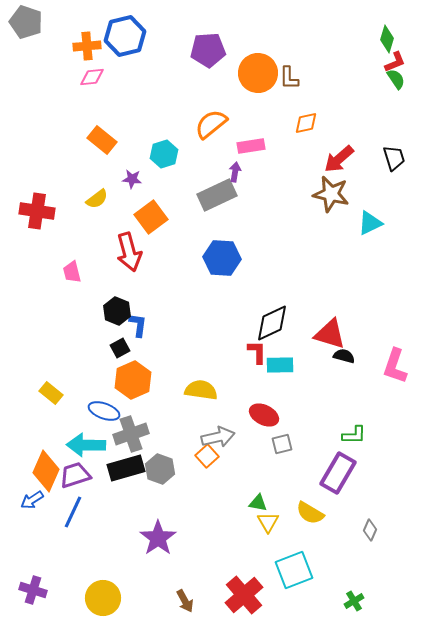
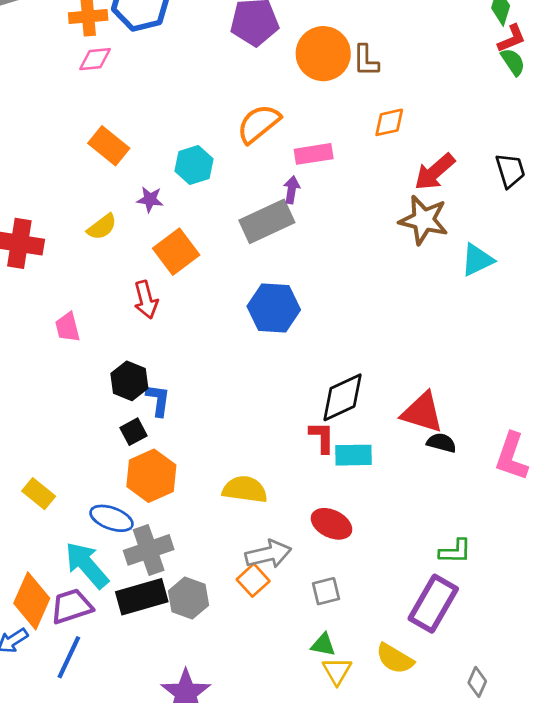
red arrow: (129, 252) -> (146, 300), size x0.7
gray square: (282, 444) -> (326, 591), moved
cyan arrow: (86, 445) -> (87, 565), turned 48

